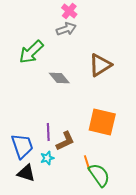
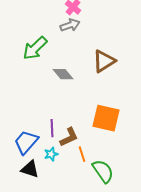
blue trapezoid: (22, 146) -> (26, 142), turned -120
orange line: (87, 163) -> (82, 154), moved

